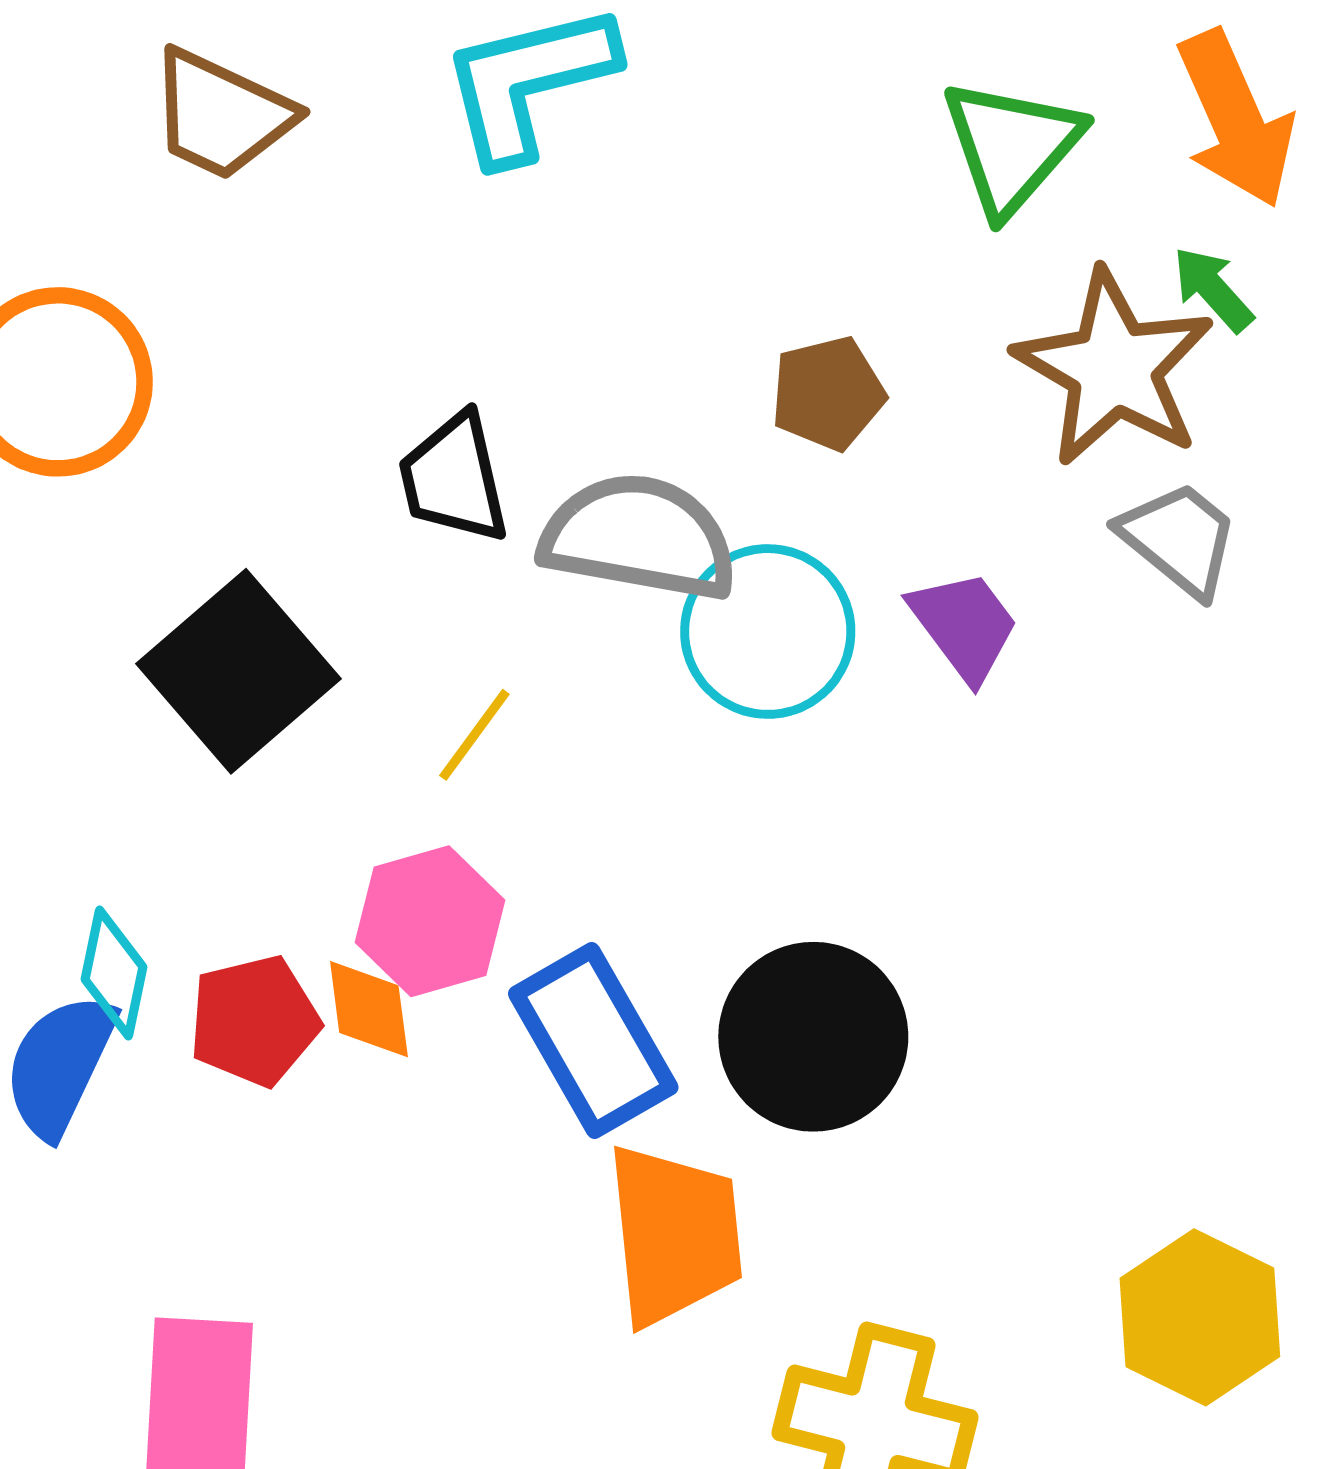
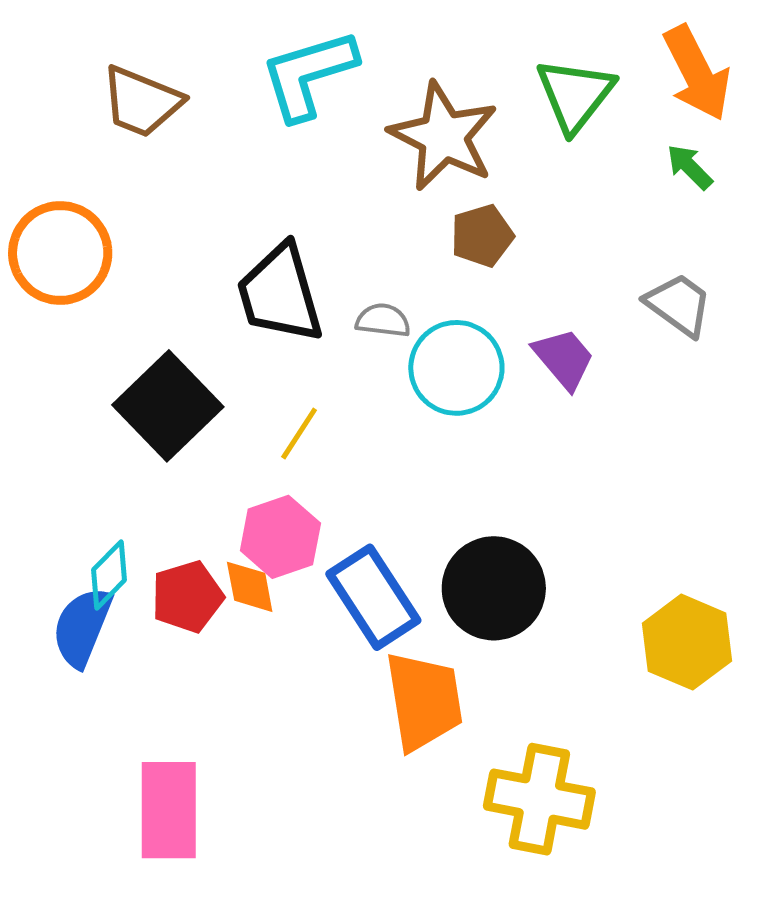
brown star: (1114, 368) -> (444, 136), moved
black trapezoid: (454, 478) -> (280, 294), size x1.4
gray semicircle: (639, 537) -> (383, 320), size x0.5
cyan diamond: (114, 973) -> (109, 575), turned 36
yellow hexagon: (1200, 1317) -> (687, 642), moved

